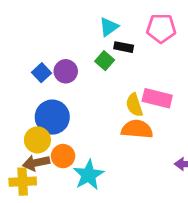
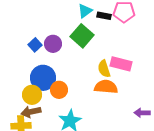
black rectangle: (124, 47) -> (104, 16), moved
green square: (105, 61) -> (82, 36), size x1.6
orange circle: (63, 156) -> (59, 90), moved

